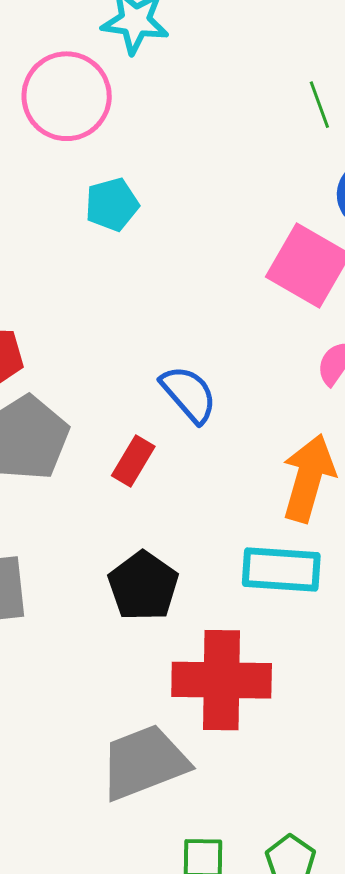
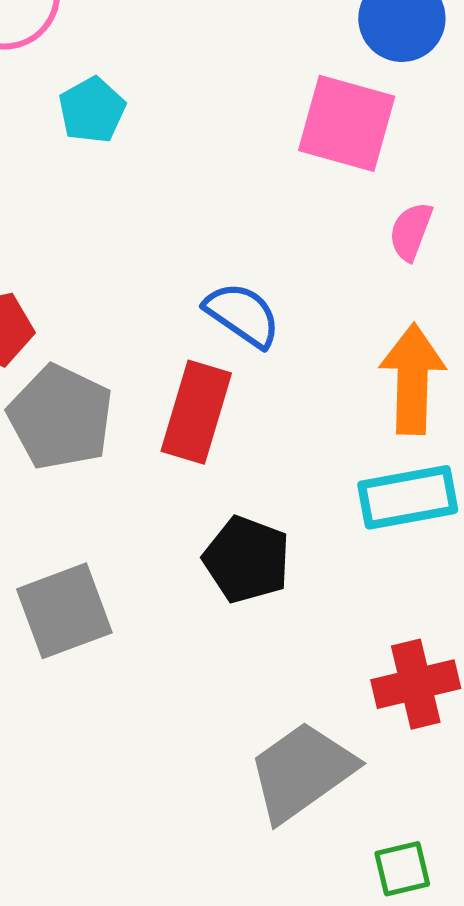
red rectangle: (133, 461) -> (196, 412), size x1.6
red cross: (222, 680) -> (416, 684), moved, size x0.7

